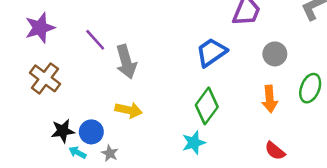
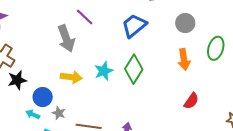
purple line: (95, 40) -> (85, 17), moved
black star: (63, 131) -> (17, 80), moved
cyan star: (194, 143) -> (104, 71), moved
red semicircle: (275, 151) -> (191, 101), turned -90

